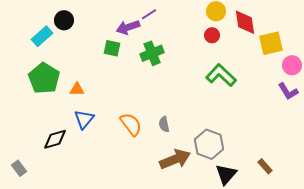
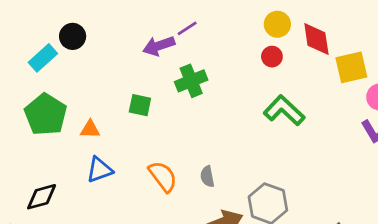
green square: (112, 48) -> (140, 105), moved
blue triangle: (84, 119) -> (100, 170), turned 30
black diamond: (55, 139) -> (42, 197), moved

